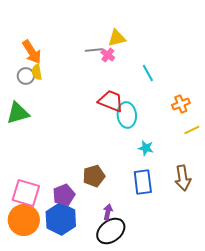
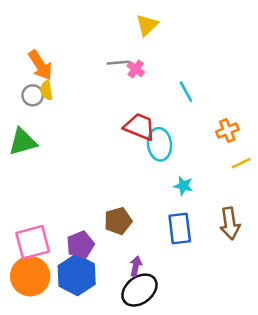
yellow triangle: (117, 38) -> (147, 25), moved, turned -30
pink square: (26, 193) -> (33, 242), turned -32

